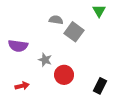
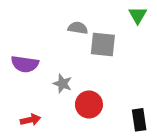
gray square: (74, 32) -> (103, 45), turned -30
black rectangle: (100, 86) -> (139, 120), turned -35

